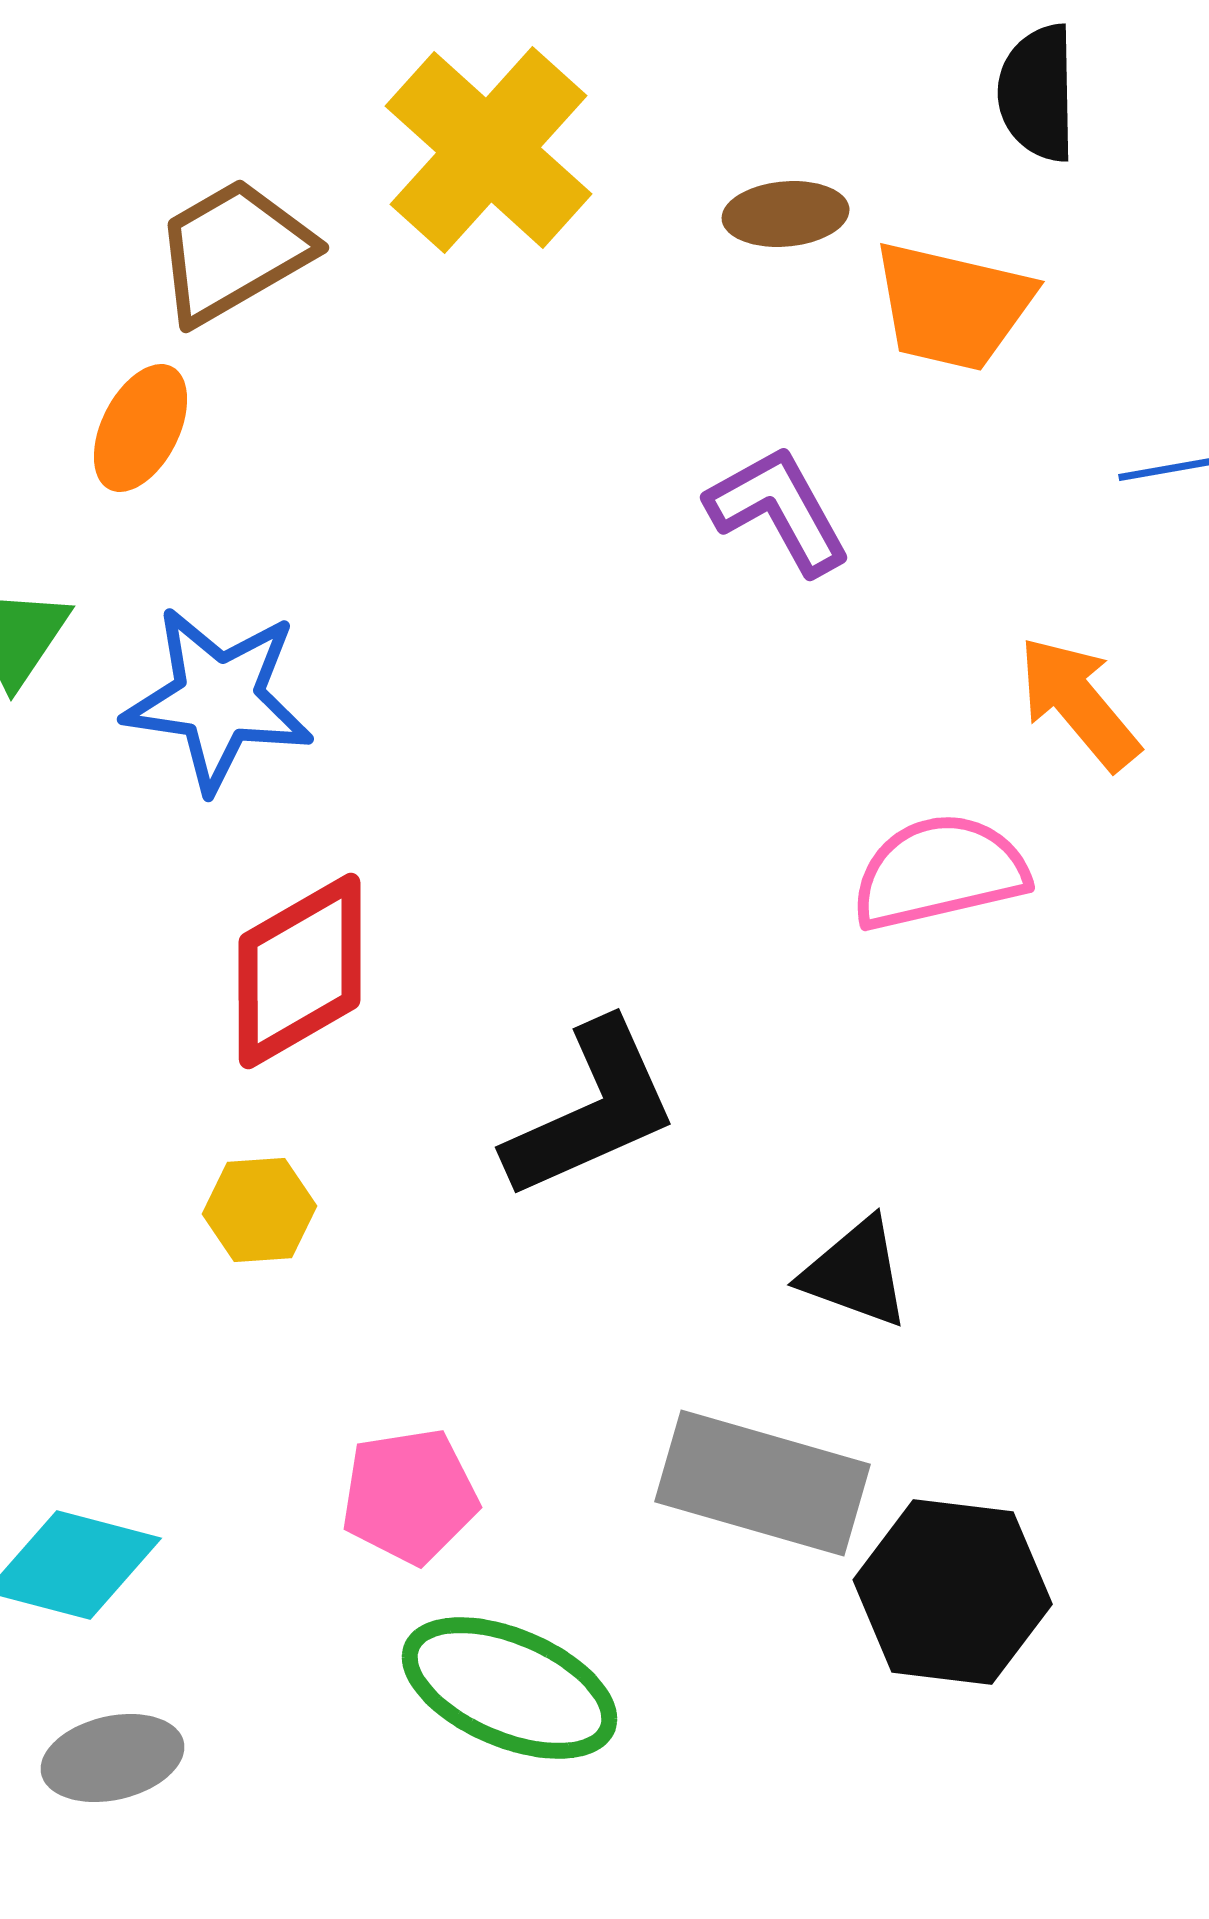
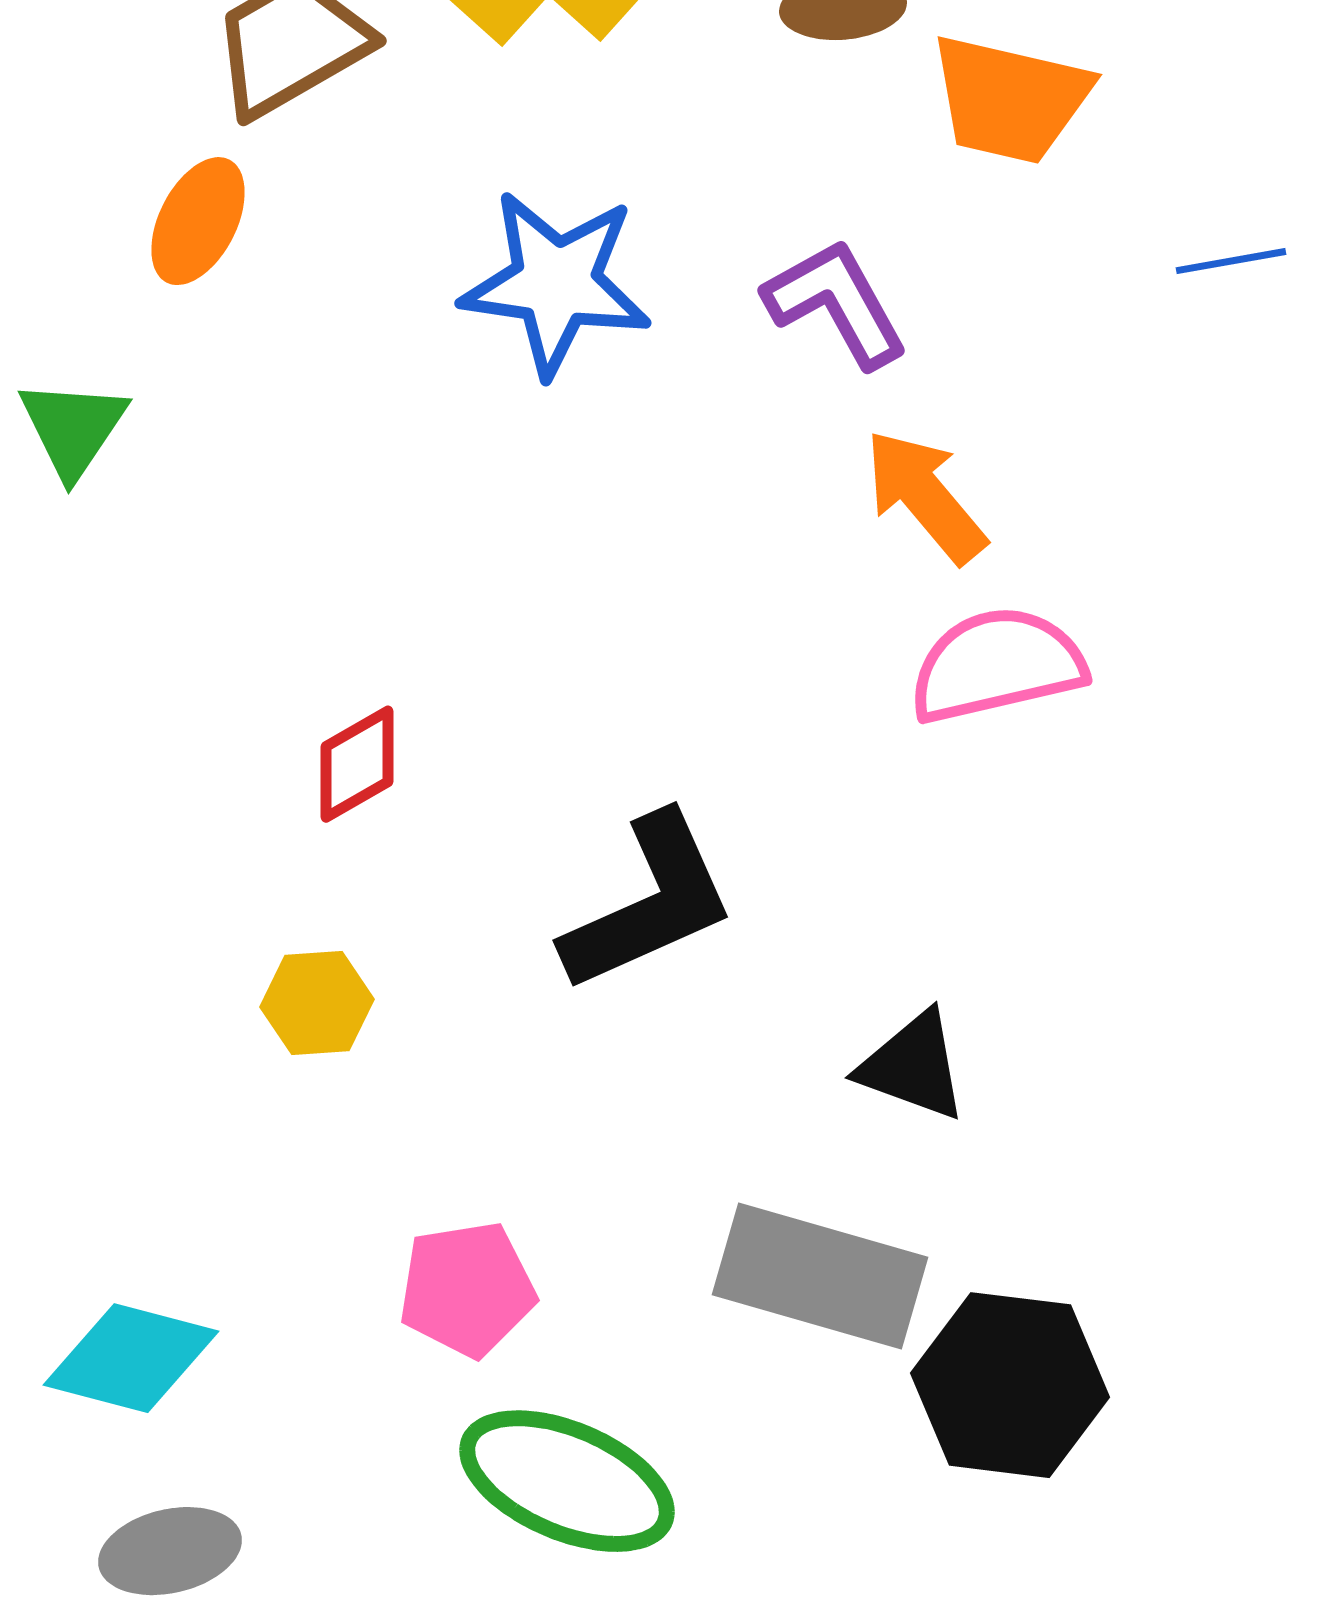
blue star: (219, 699) -> (556, 283), moved
orange arrow: (1079, 703) -> (925, 496), moved
red diamond: (300, 971) -> (357, 764), size x0.6

